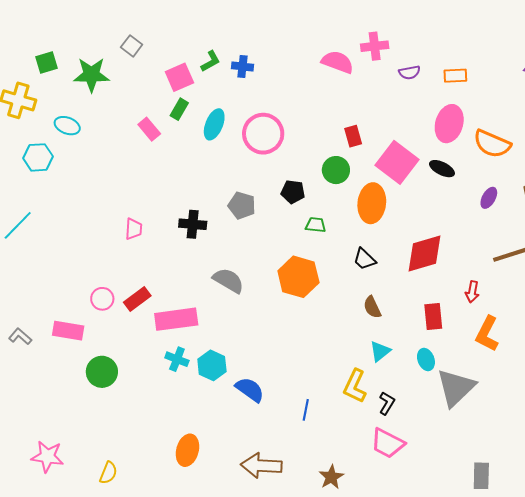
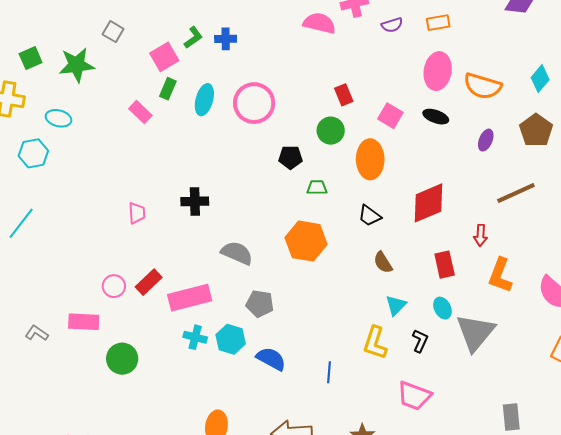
pink square: (397, 162) -> (390, 116), size x0.6
gray pentagon: (242, 206) -> (260, 304), moved
black L-shape: (387, 403) -> (420, 341), moved

